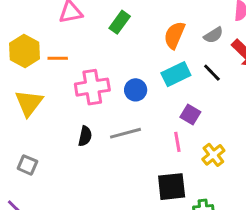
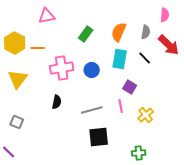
green rectangle: (120, 22) -> (86, 34), moved
gray semicircle: (213, 35) -> (146, 32), turned -48
cyan rectangle: (176, 74) -> (120, 59), turned -54
gray line: (125, 133) -> (92, 110), moved
black square: (172, 187) -> (99, 137), moved

